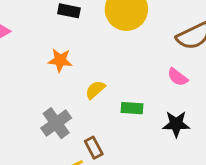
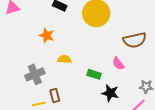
yellow semicircle: (95, 90) -> (64, 59), turned 32
green rectangle: (132, 108) -> (94, 74), moved

